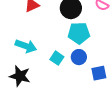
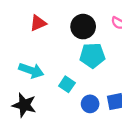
blue circle: (79, 57) -> (90, 104), moved

